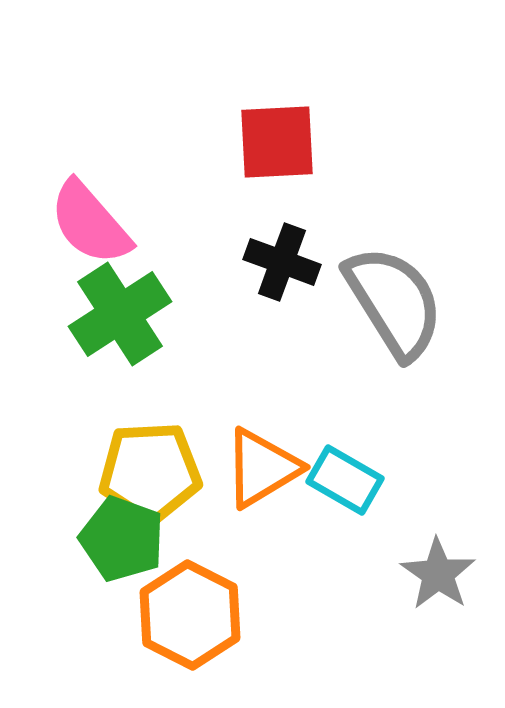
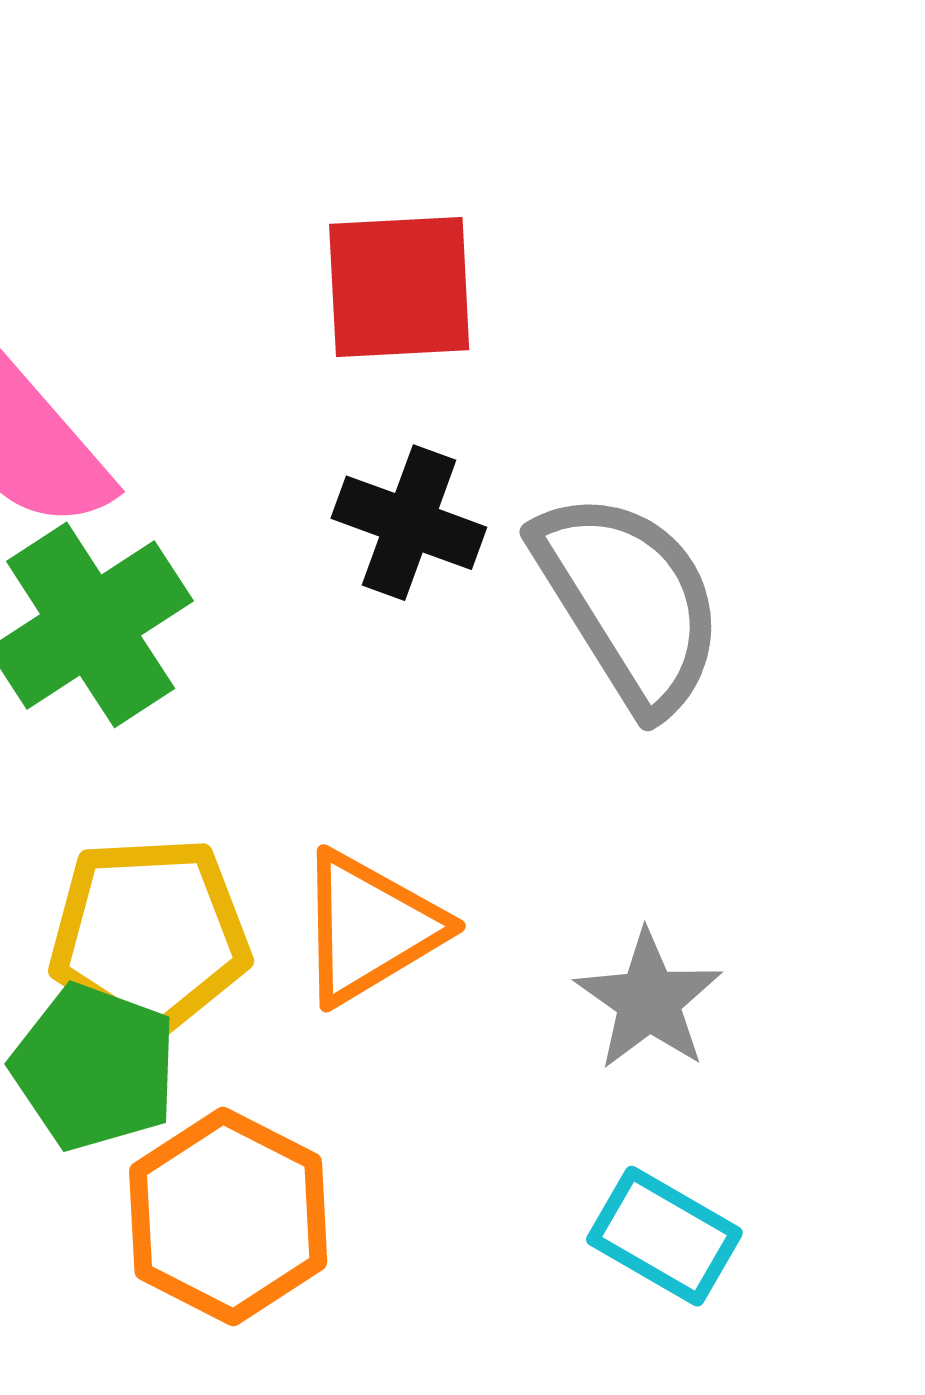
cyan rectangle: (345, 480) -> (664, 1236), moved
gray star: (438, 574) -> (649, 1000), moved

